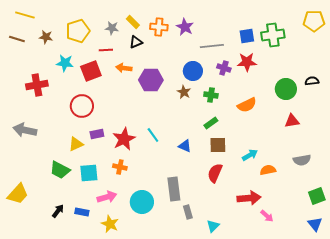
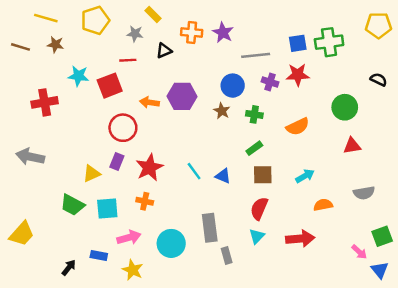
yellow line: (25, 15) -> (46, 18), moved
yellow rectangle: (133, 22) -> (153, 14), moved
yellow pentagon: (78, 31) -> (95, 20), moved
orange arrow: (124, 68) -> (149, 102), moved
black semicircle: (312, 81) -> (378, 80), moved, turned 32
red circle: (82, 106) -> (123, 128), moved
purple rectangle: (97, 134) -> (117, 161), turned -56
cyan line: (153, 135) -> (194, 171), moved
cyan arrow: (250, 155) -> (305, 176), moved
black arrow: (58, 211) -> (69, 268), moved
pink arrow: (267, 216) -> (359, 252), moved
cyan triangle: (213, 226) -> (257, 236), moved

